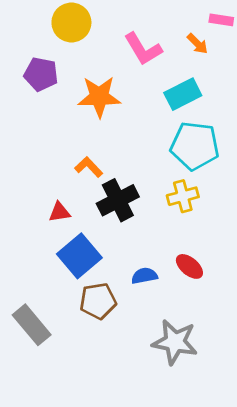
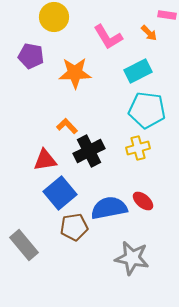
red triangle: (59, 212) -> (45, 160), size x1.4
blue semicircle: (144, 276) -> (109, 208), size x1.8

